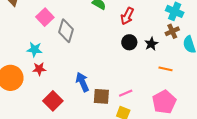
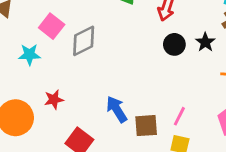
gray diamond: (66, 31) -> (84, 41), turned 55
cyan star: (35, 50) -> (29, 55), moved
pink line: (126, 93) -> (179, 116), turned -32

